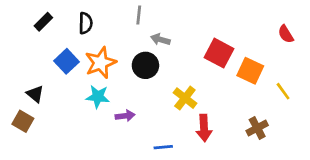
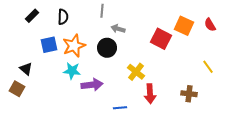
blue square: (66, 61) -> (49, 45), turned 30
orange square: (250, 71) -> (184, 26), moved
purple arrow: (125, 116) -> (92, 85), size x1.5
brown cross: (257, 128) -> (189, 94), turned 35

